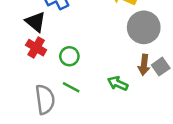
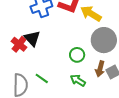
black triangle: (36, 22) -> (32, 38), moved
green circle: (69, 56) -> (77, 55), moved

